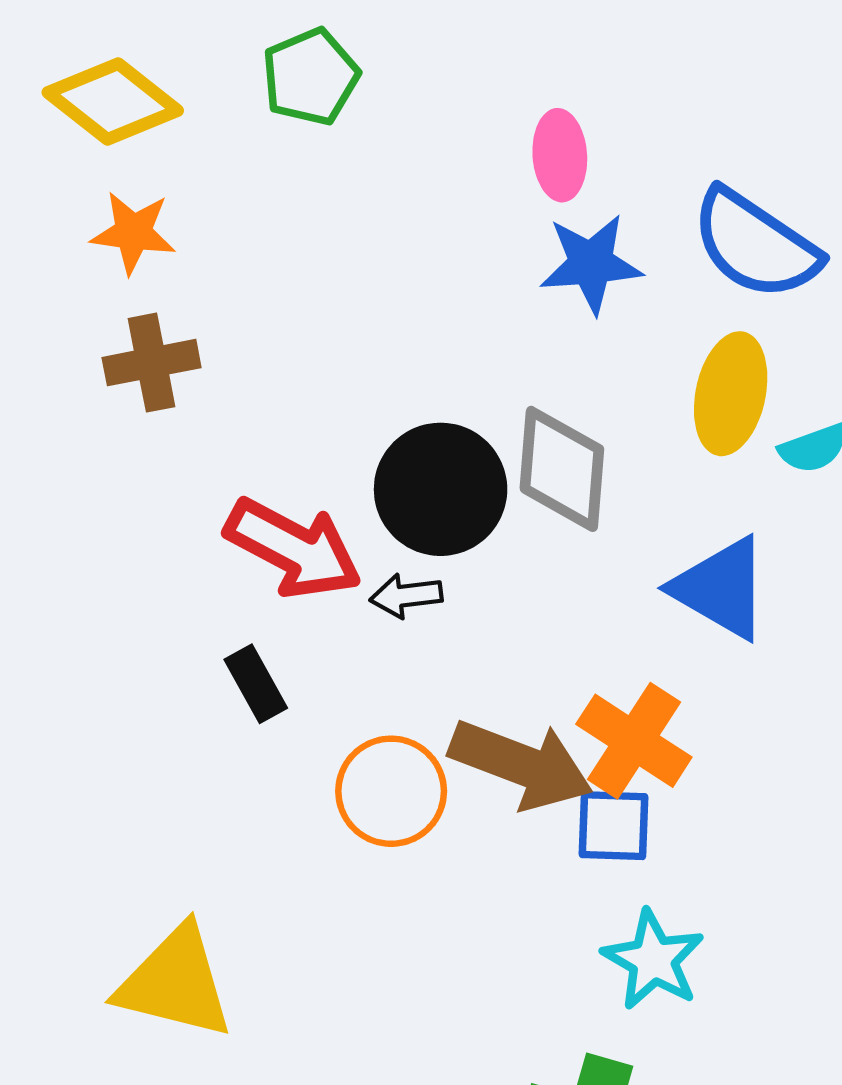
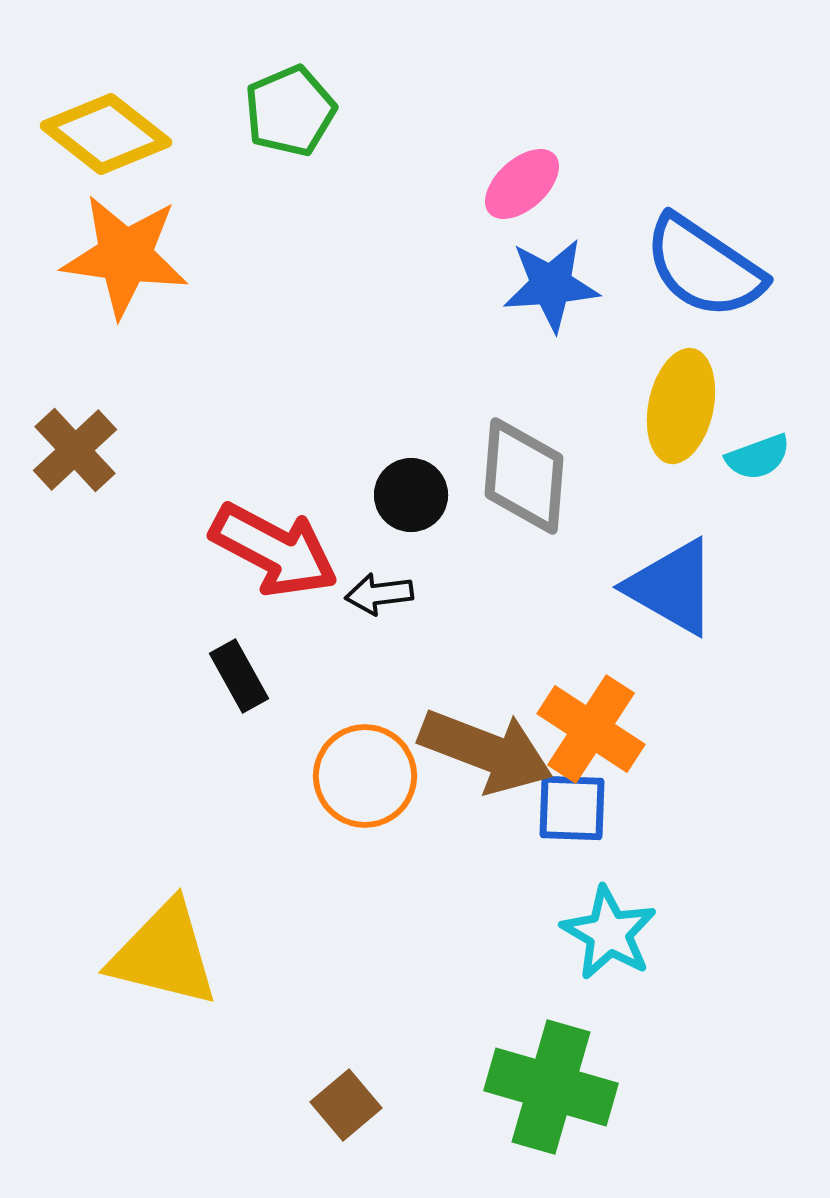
pink ellipse: (560, 155) -> (522, 184), turned 52
orange star: (133, 233) -> (125, 256), size x1.6
brown cross: (152, 363) -> (75, 450), moved, turned -32
black circle: (441, 489) -> (411, 495), size x0.6

